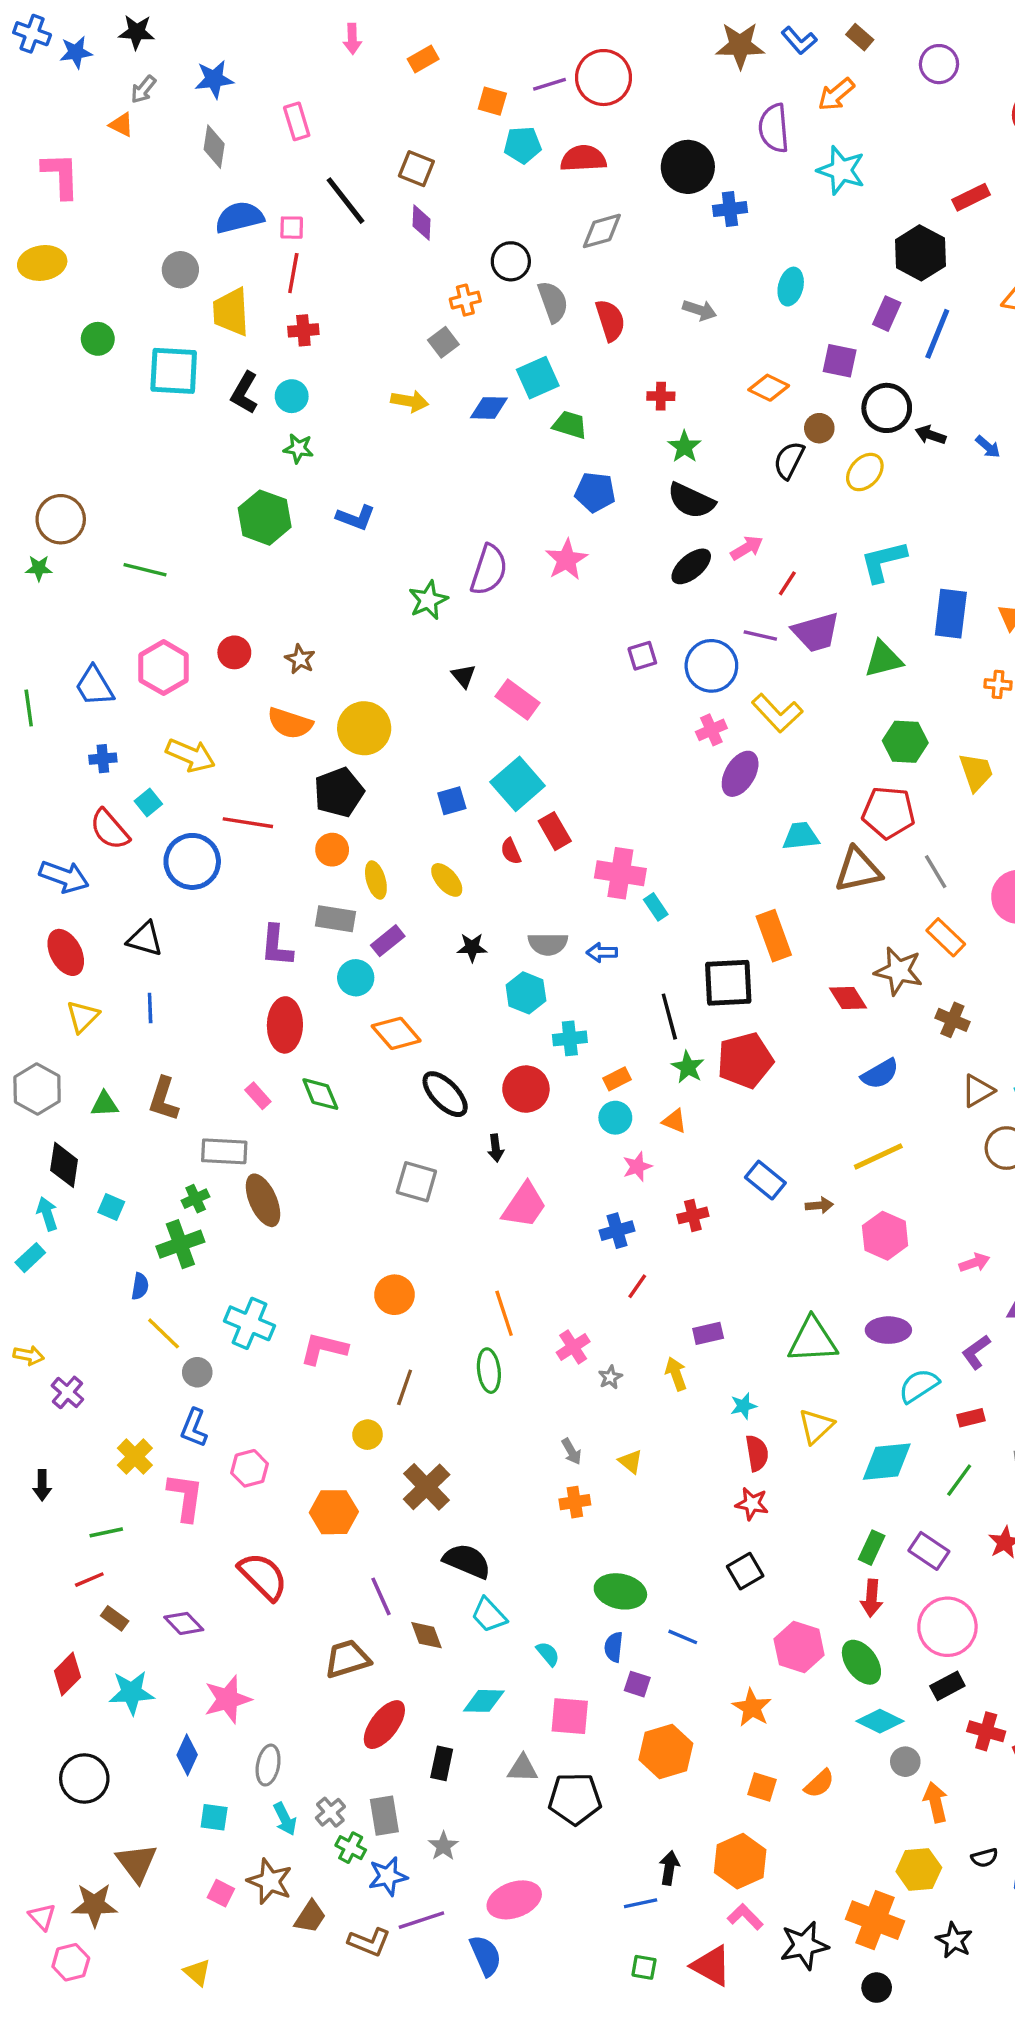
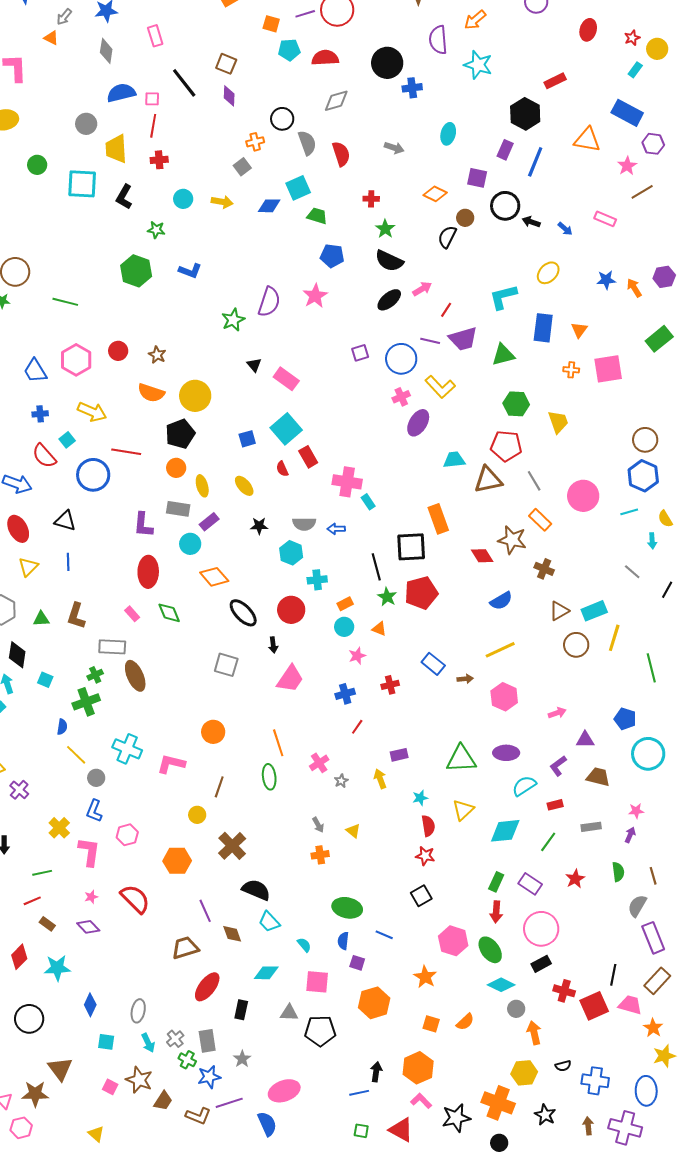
cyan circle: (292, 396) -> (183, 199), moved
yellow ellipse: (865, 472) -> (548, 273), moved
pink star: (228, 1699) -> (91, 897), moved, size x0.5

